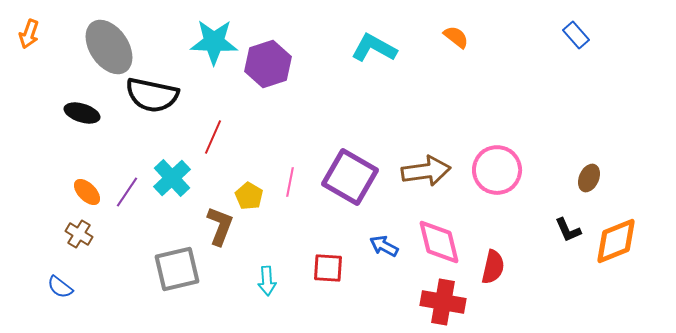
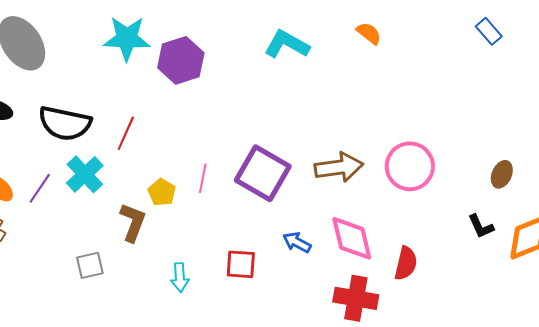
black semicircle: (152, 95) -> (65, 123), moved
gray square: (177, 269) -> (90, 265), size x0.6

